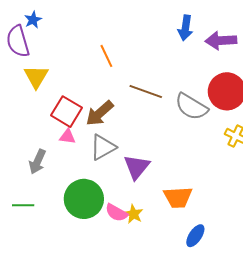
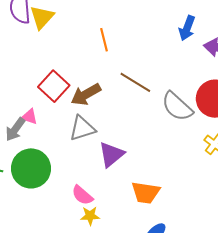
yellow triangle: (36, 77) -> (42, 17), moved
pink triangle: (67, 137) -> (29, 117), moved
green circle: (84, 199) -> (31, 168), moved
yellow star: (133, 214) -> (90, 216), moved, turned 30

